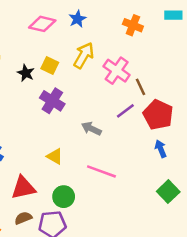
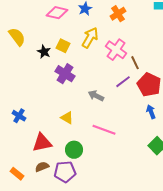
orange cross: (133, 25) -> (118, 14), moved, turned 35

